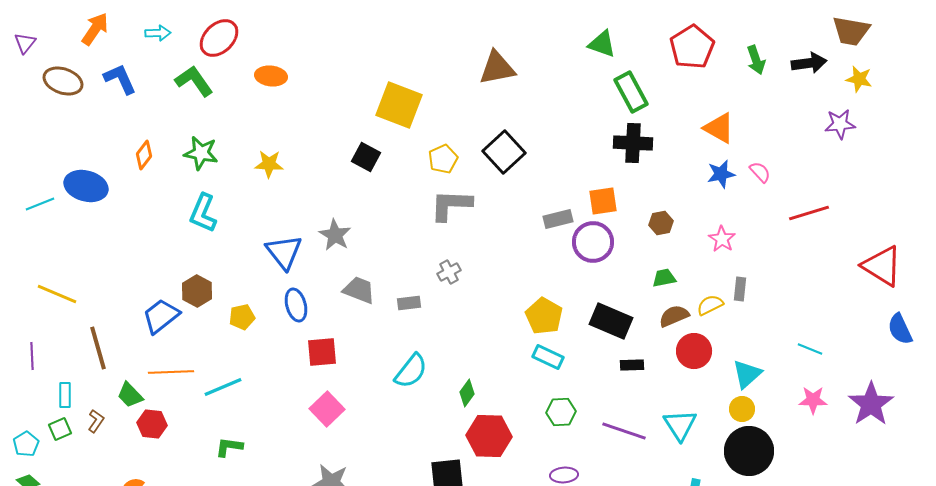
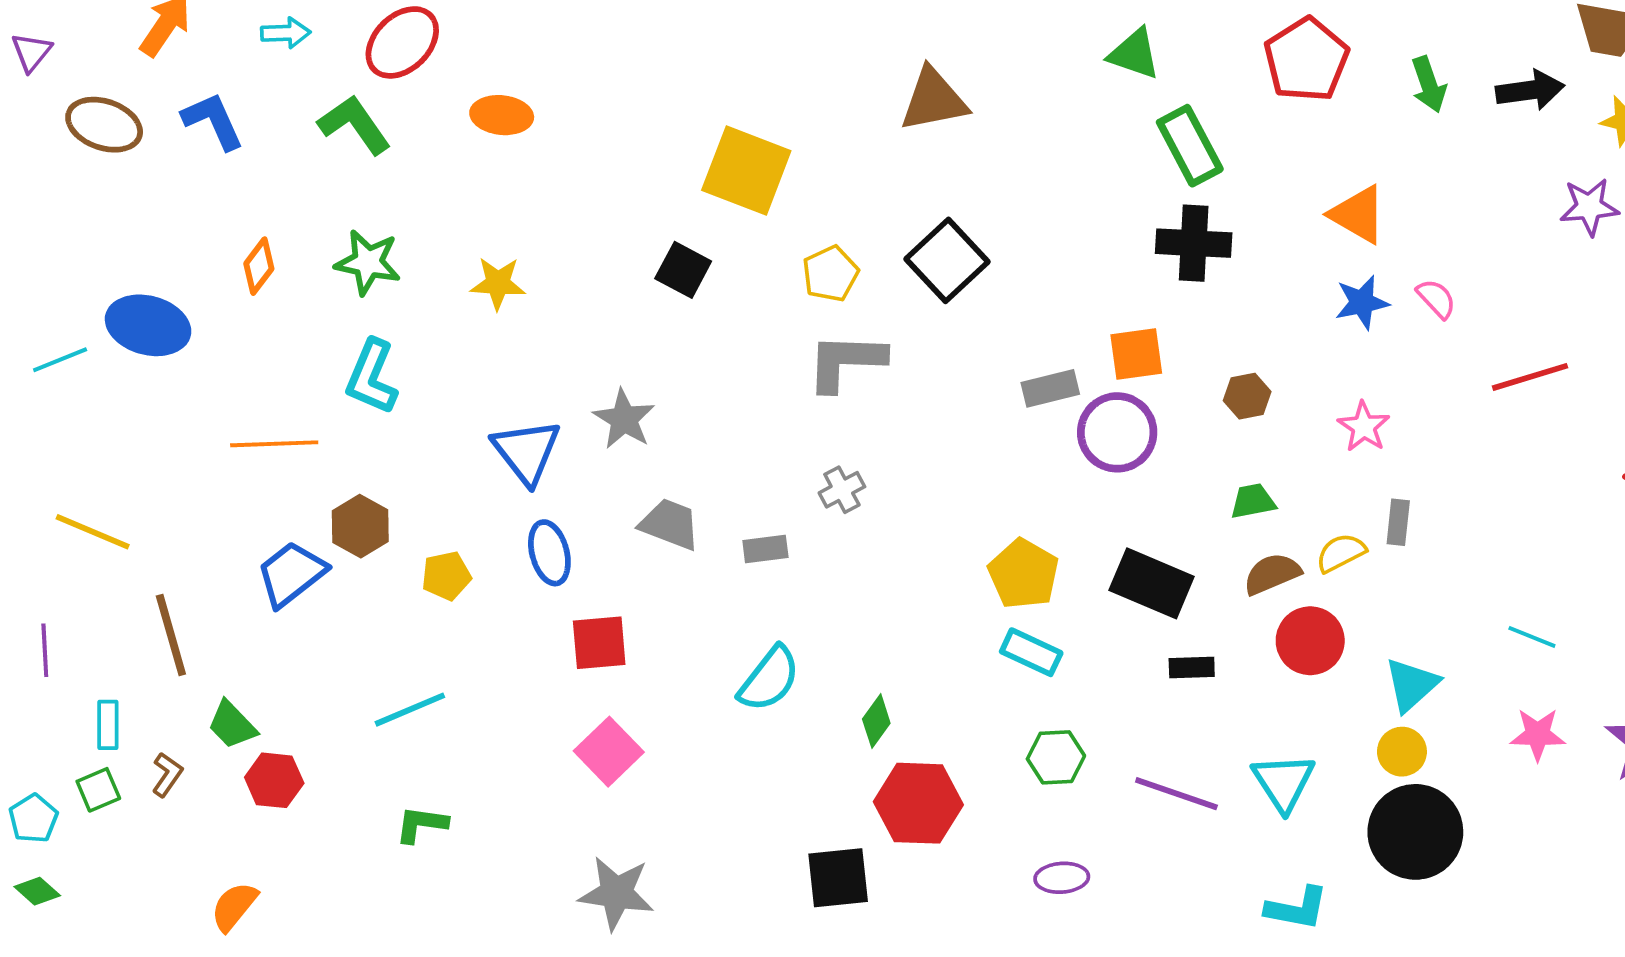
orange line: (171, 372) -> (274, 444), moved

